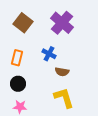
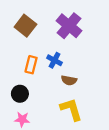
orange rectangle: (17, 58) -> (31, 65), moved

